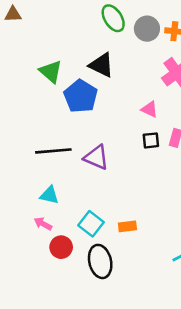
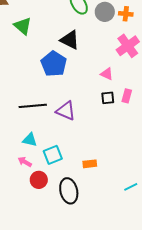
green triangle: (51, 72) -> (23, 26), moved
cyan square: (91, 224) -> (53, 155), moved, turned 30

